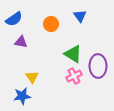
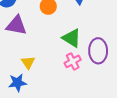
purple triangle: (21, 42) -> (16, 25), size x1.5

